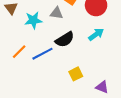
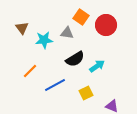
cyan arrow: (96, 34) -> (97, 66), moved
blue line: (42, 54) -> (55, 85), moved

